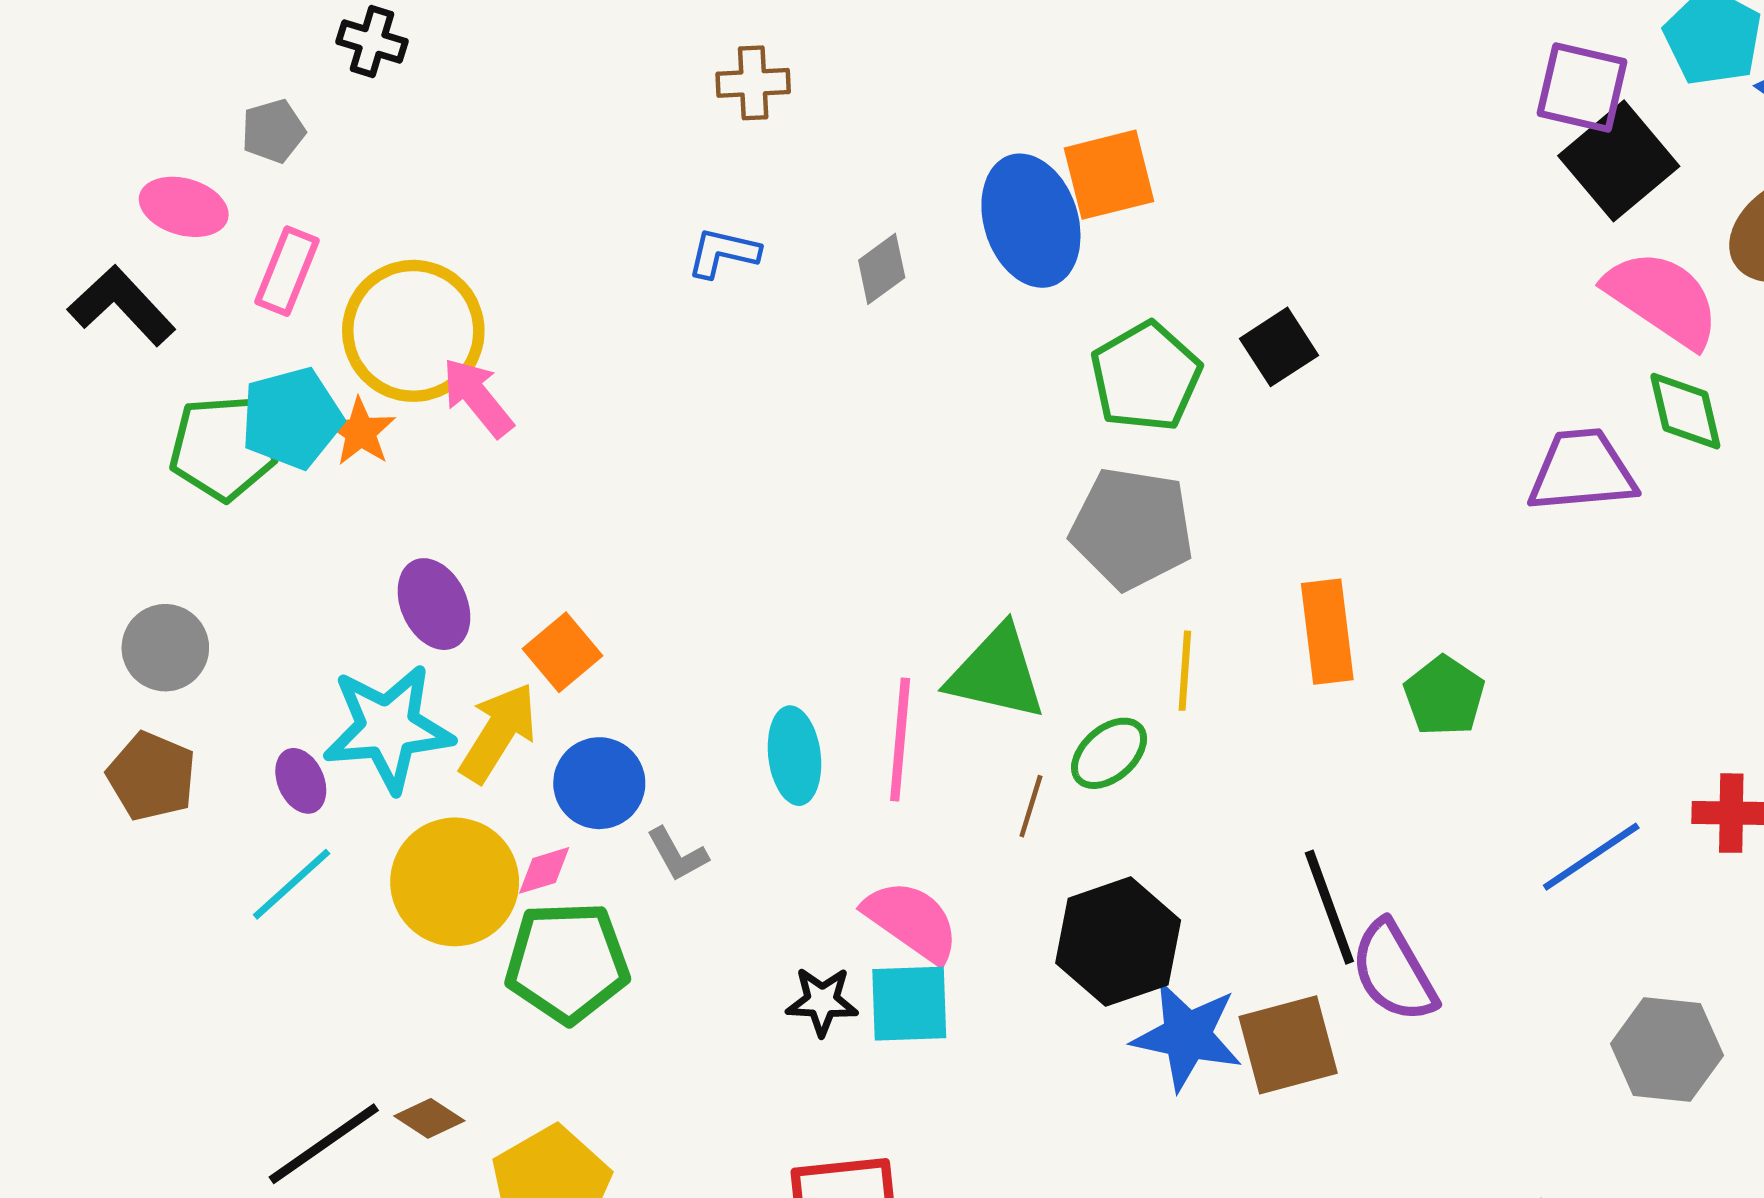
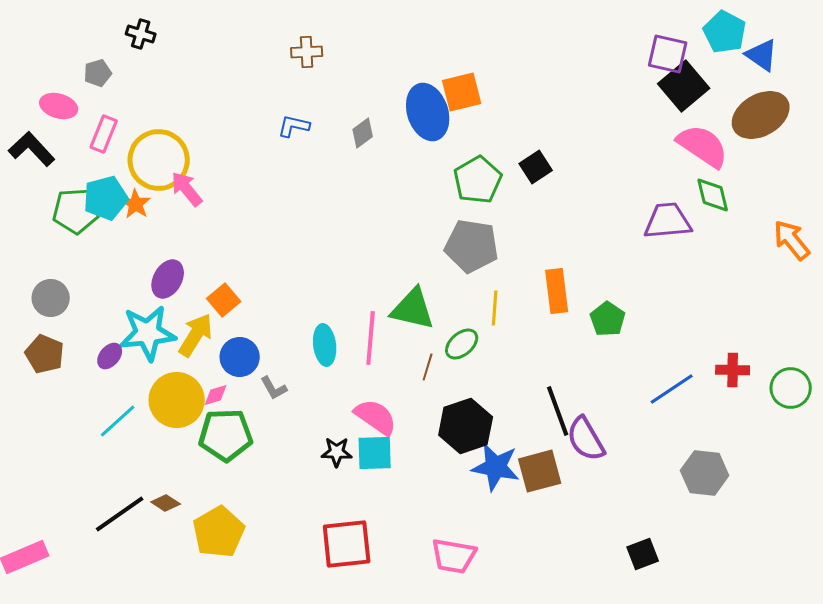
purple ellipse: (434, 604) -> (168, 279), turned 54
purple ellipse: (301, 781) -> (110, 356), turned 64
cyan line: (292, 884) -> (118, 421), moved

